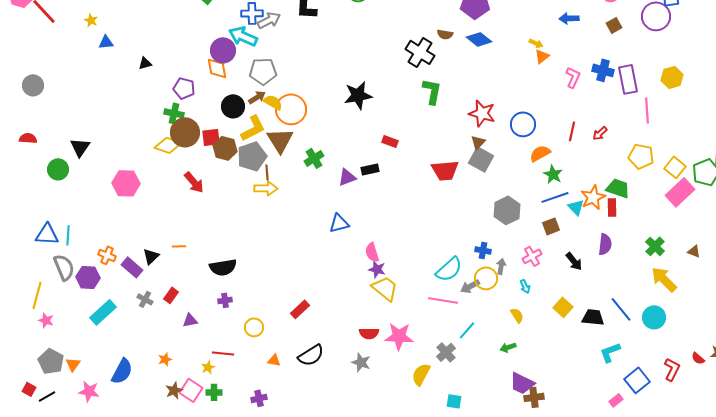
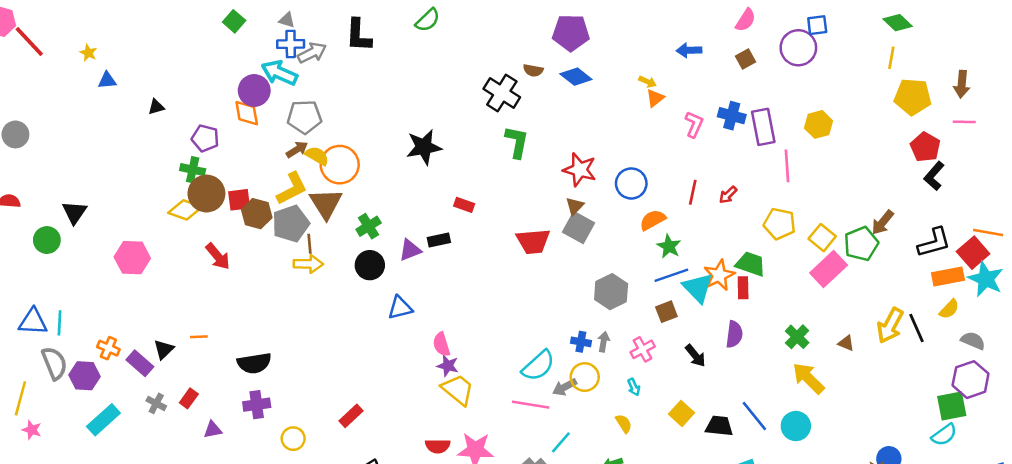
black circle: (233, 106) -> (370, 265), moved
cyan triangle: (576, 207) -> (698, 288), size x1.5
gray arrow: (501, 266) -> (604, 342), moved
purple cross: (225, 300) -> (257, 405), size x1.5

